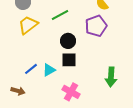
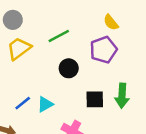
black square: (69, 60) -> (95, 99), moved
green arrow: (111, 77) -> (122, 96), moved

